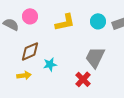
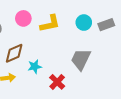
pink circle: (30, 16) -> (23, 18), moved
red cross: (83, 79) -> (57, 82), moved

